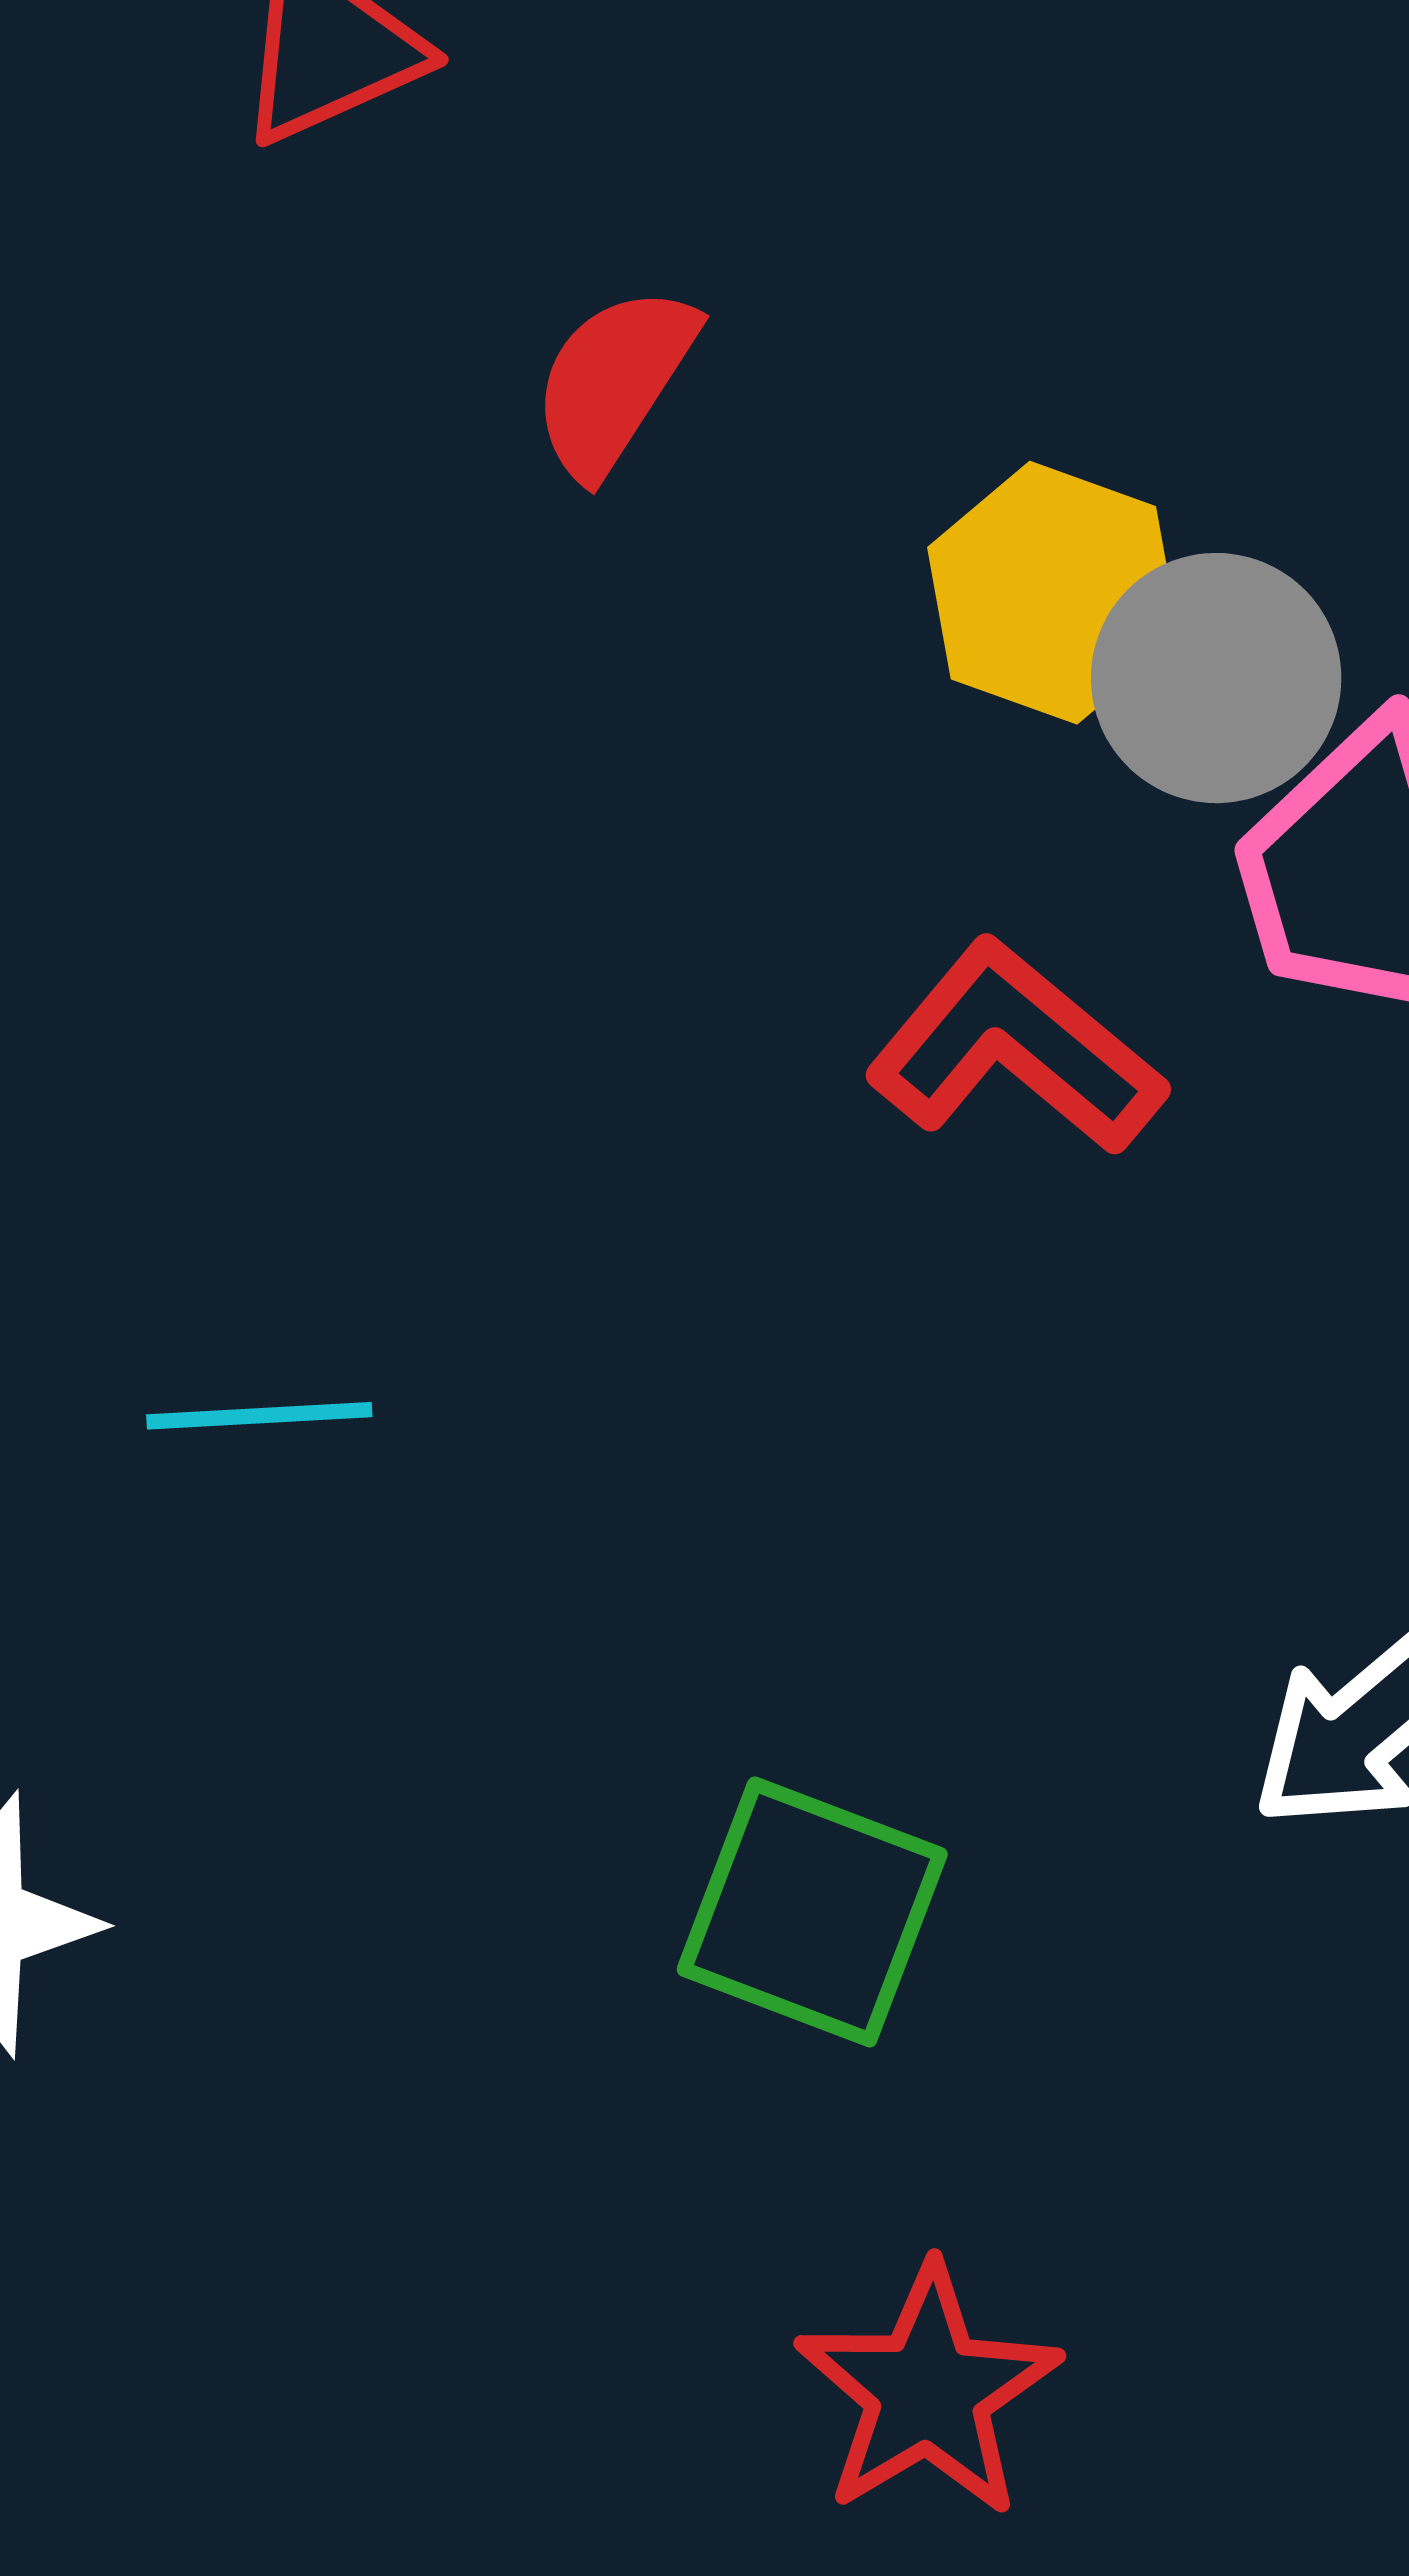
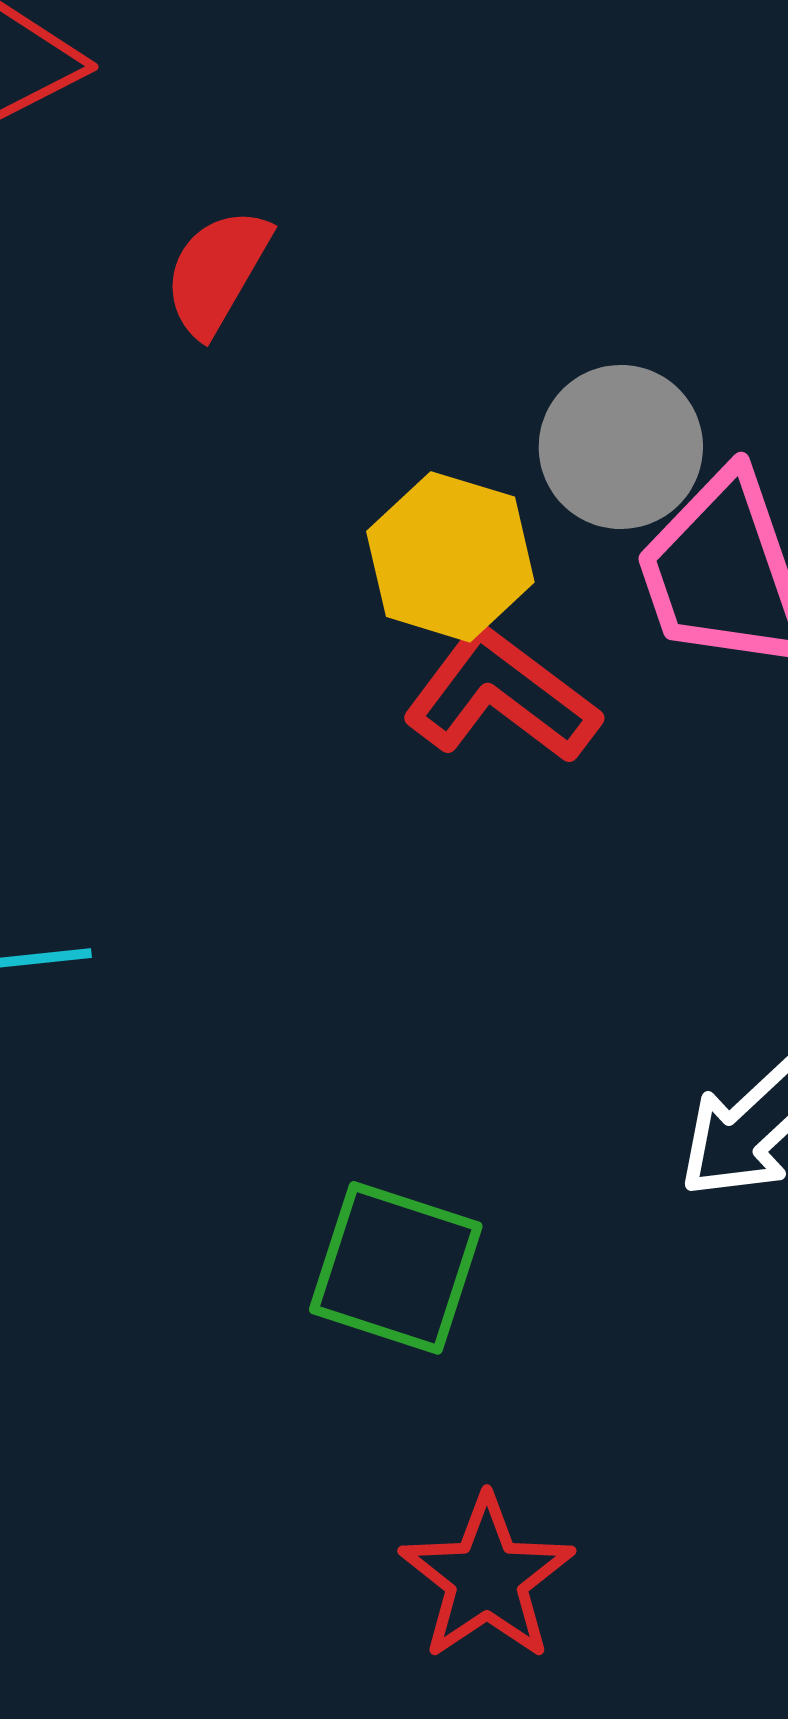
yellow hexagon: (1053, 593) -> (450, 557), moved

